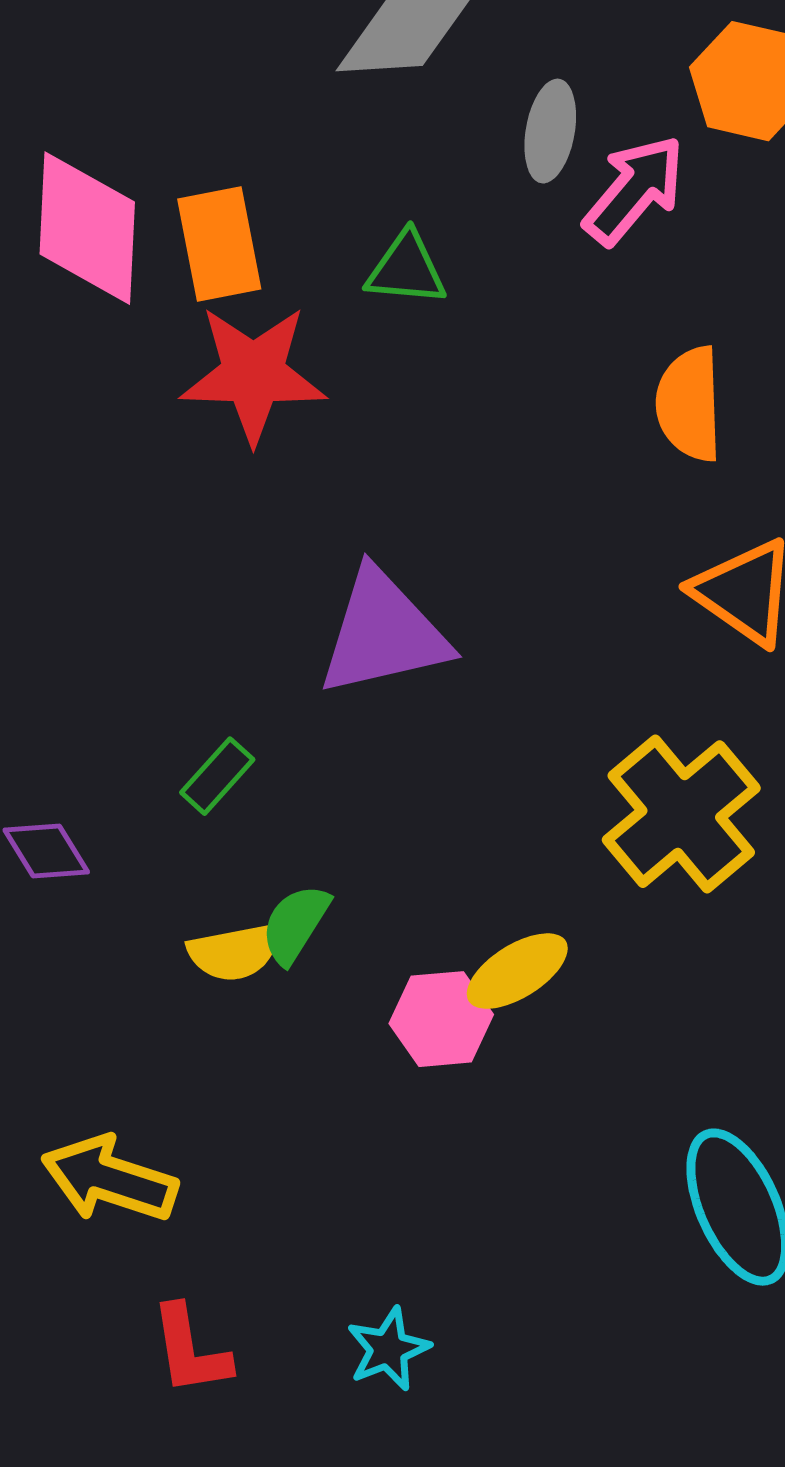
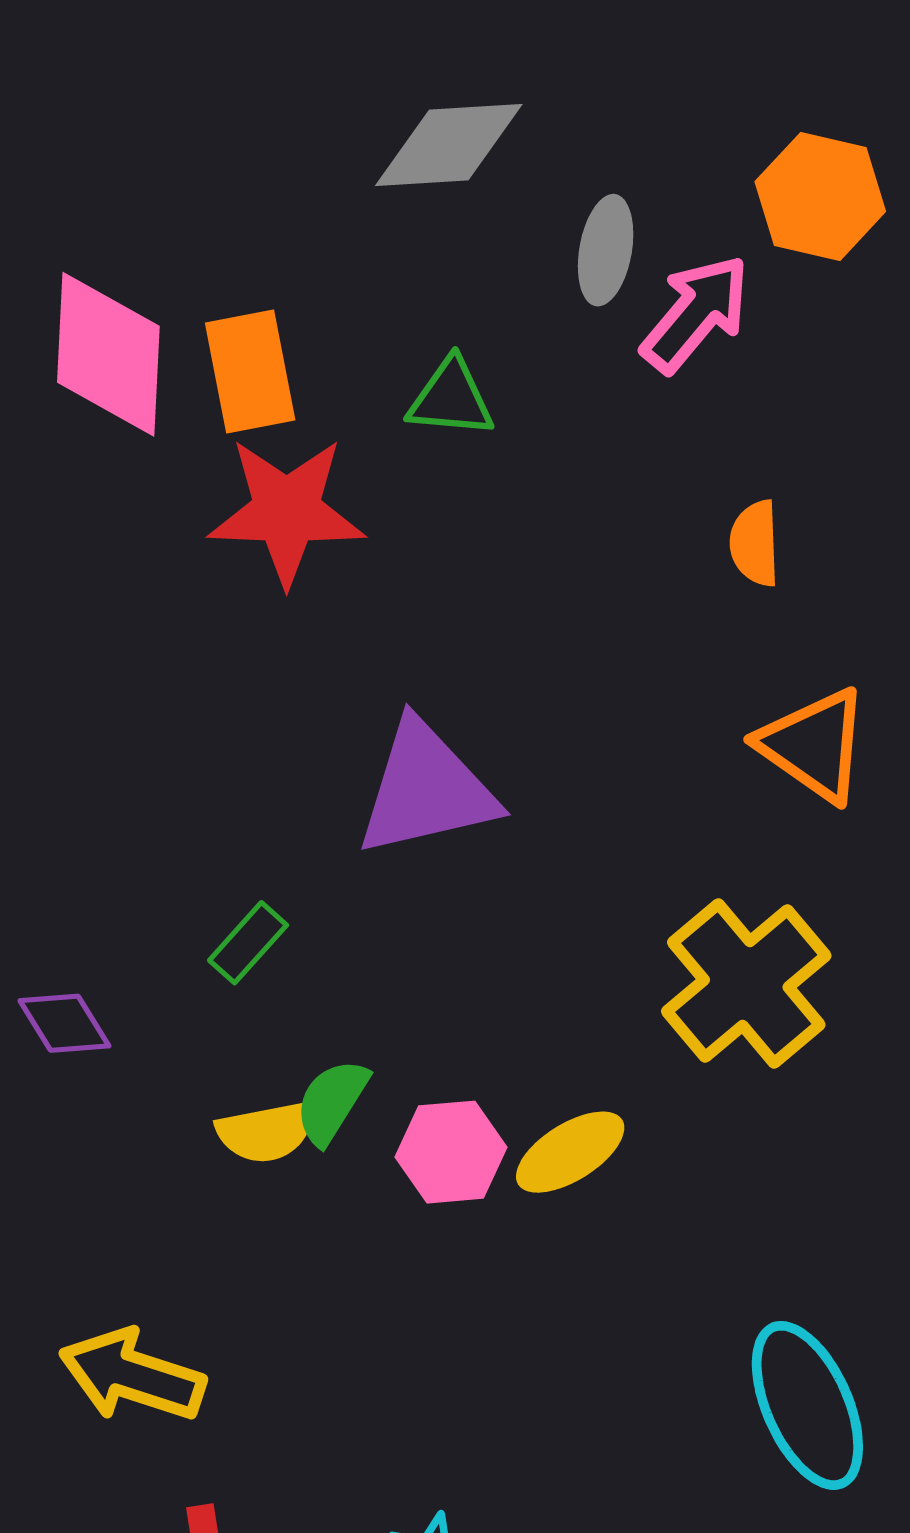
orange semicircle: (689, 404) -> (755, 543), size x0.7
pink hexagon: (441, 1019) -> (451, 1152), moved

